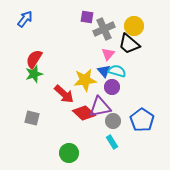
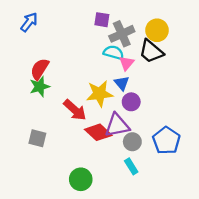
cyan semicircle: (117, 71) -> (114, 53), moved

